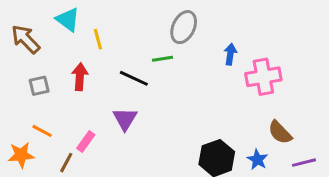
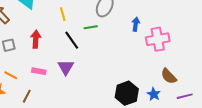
yellow line: (98, 39) -> (63, 14), moved
black line: (134, 78) -> (72, 40), turned 30
pink rectangle: (86, 141) -> (39, 71), moved, turned 64

